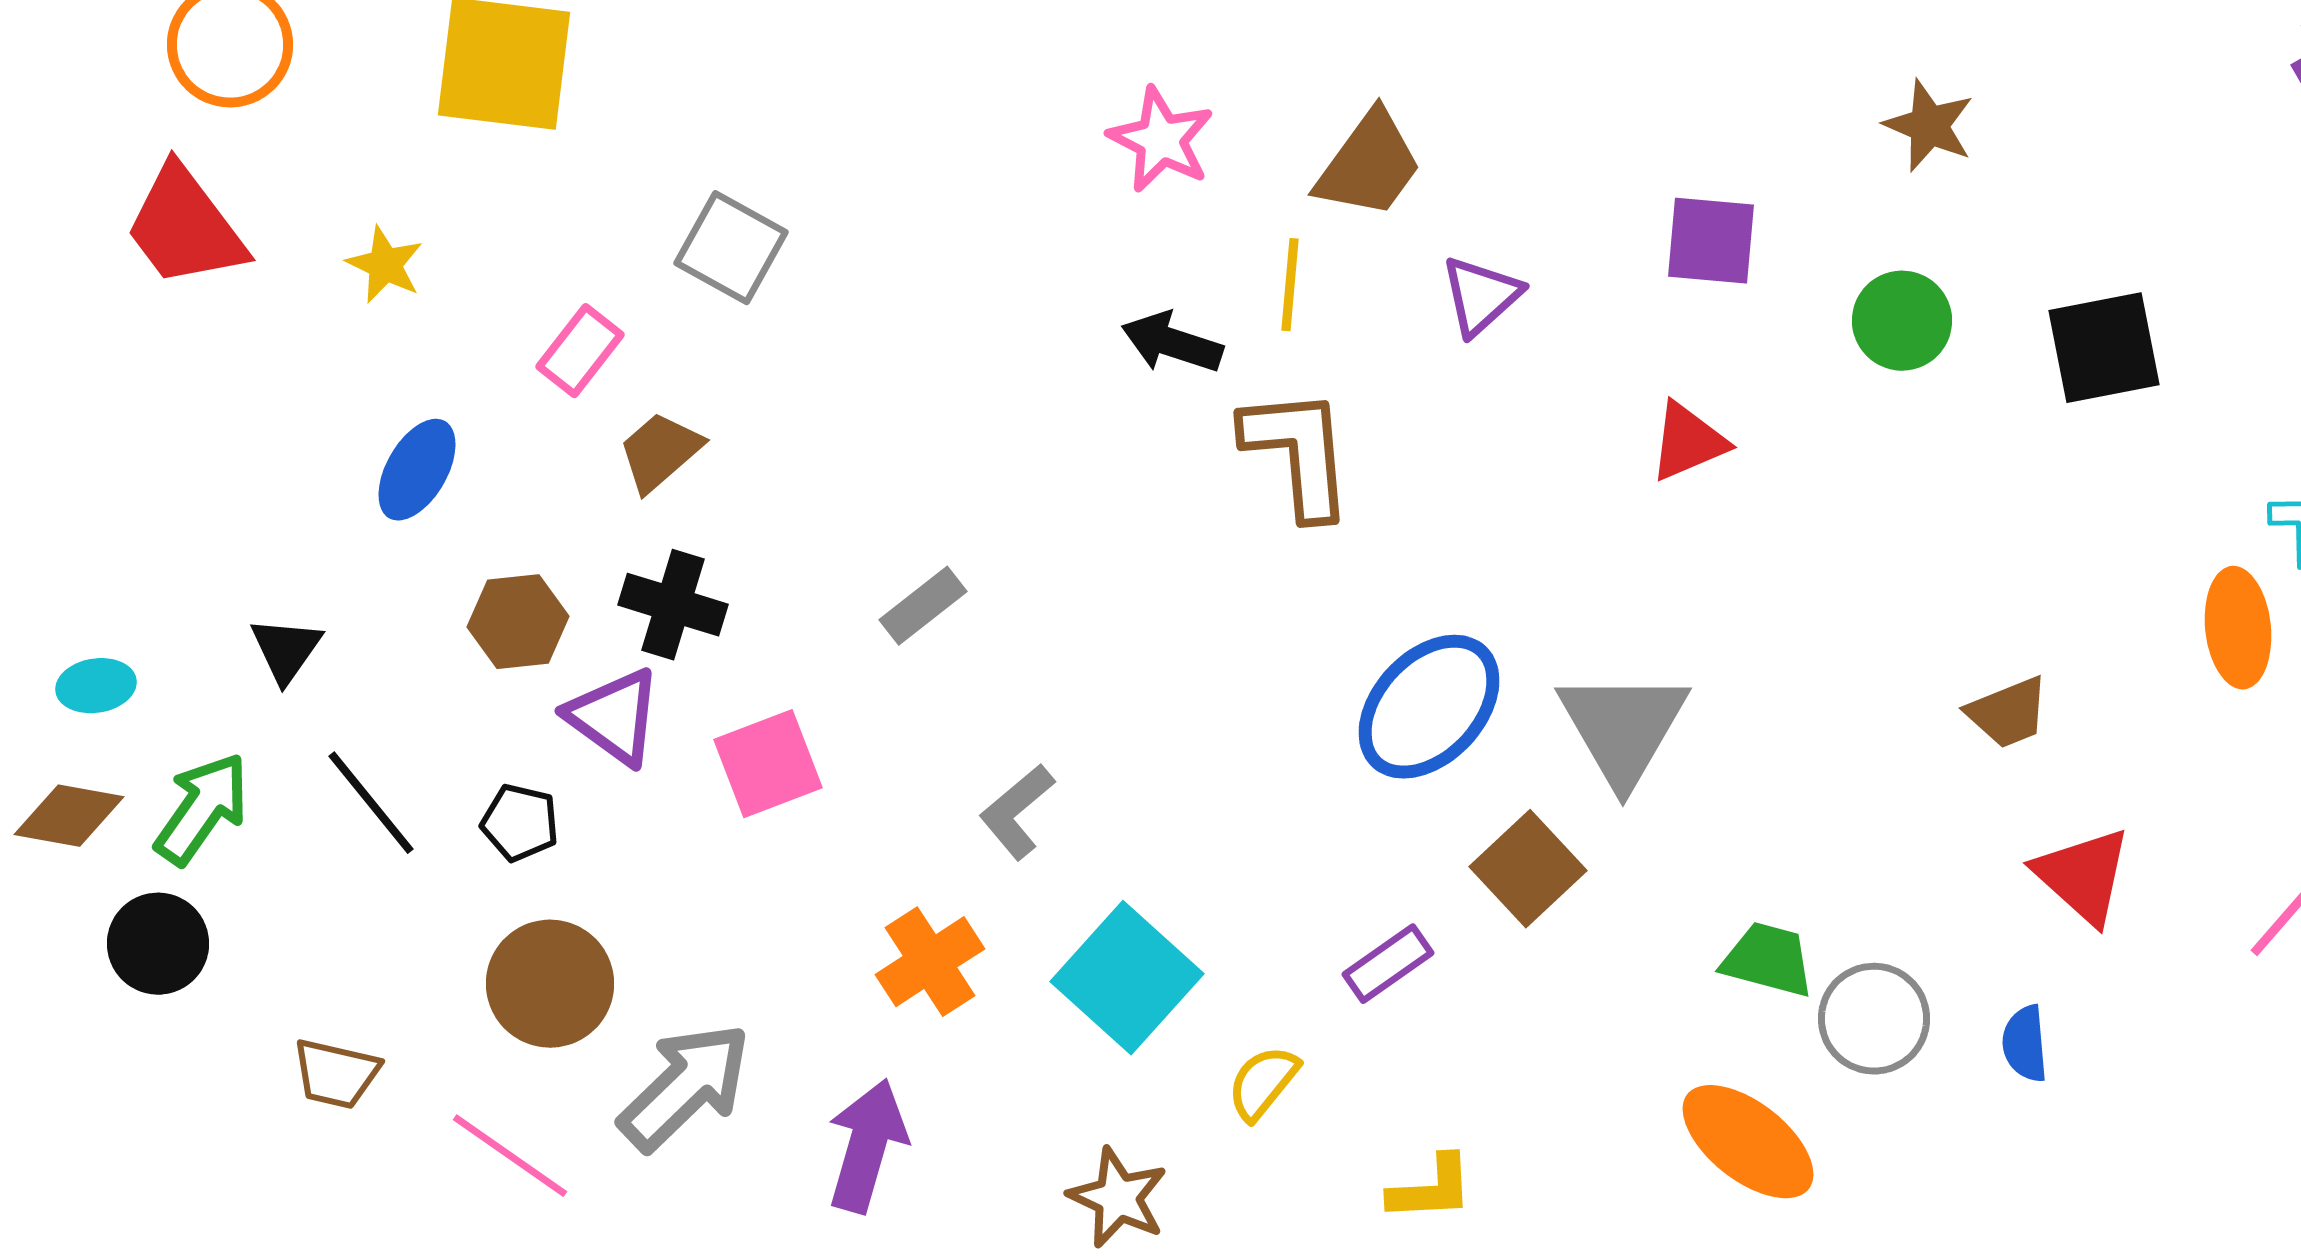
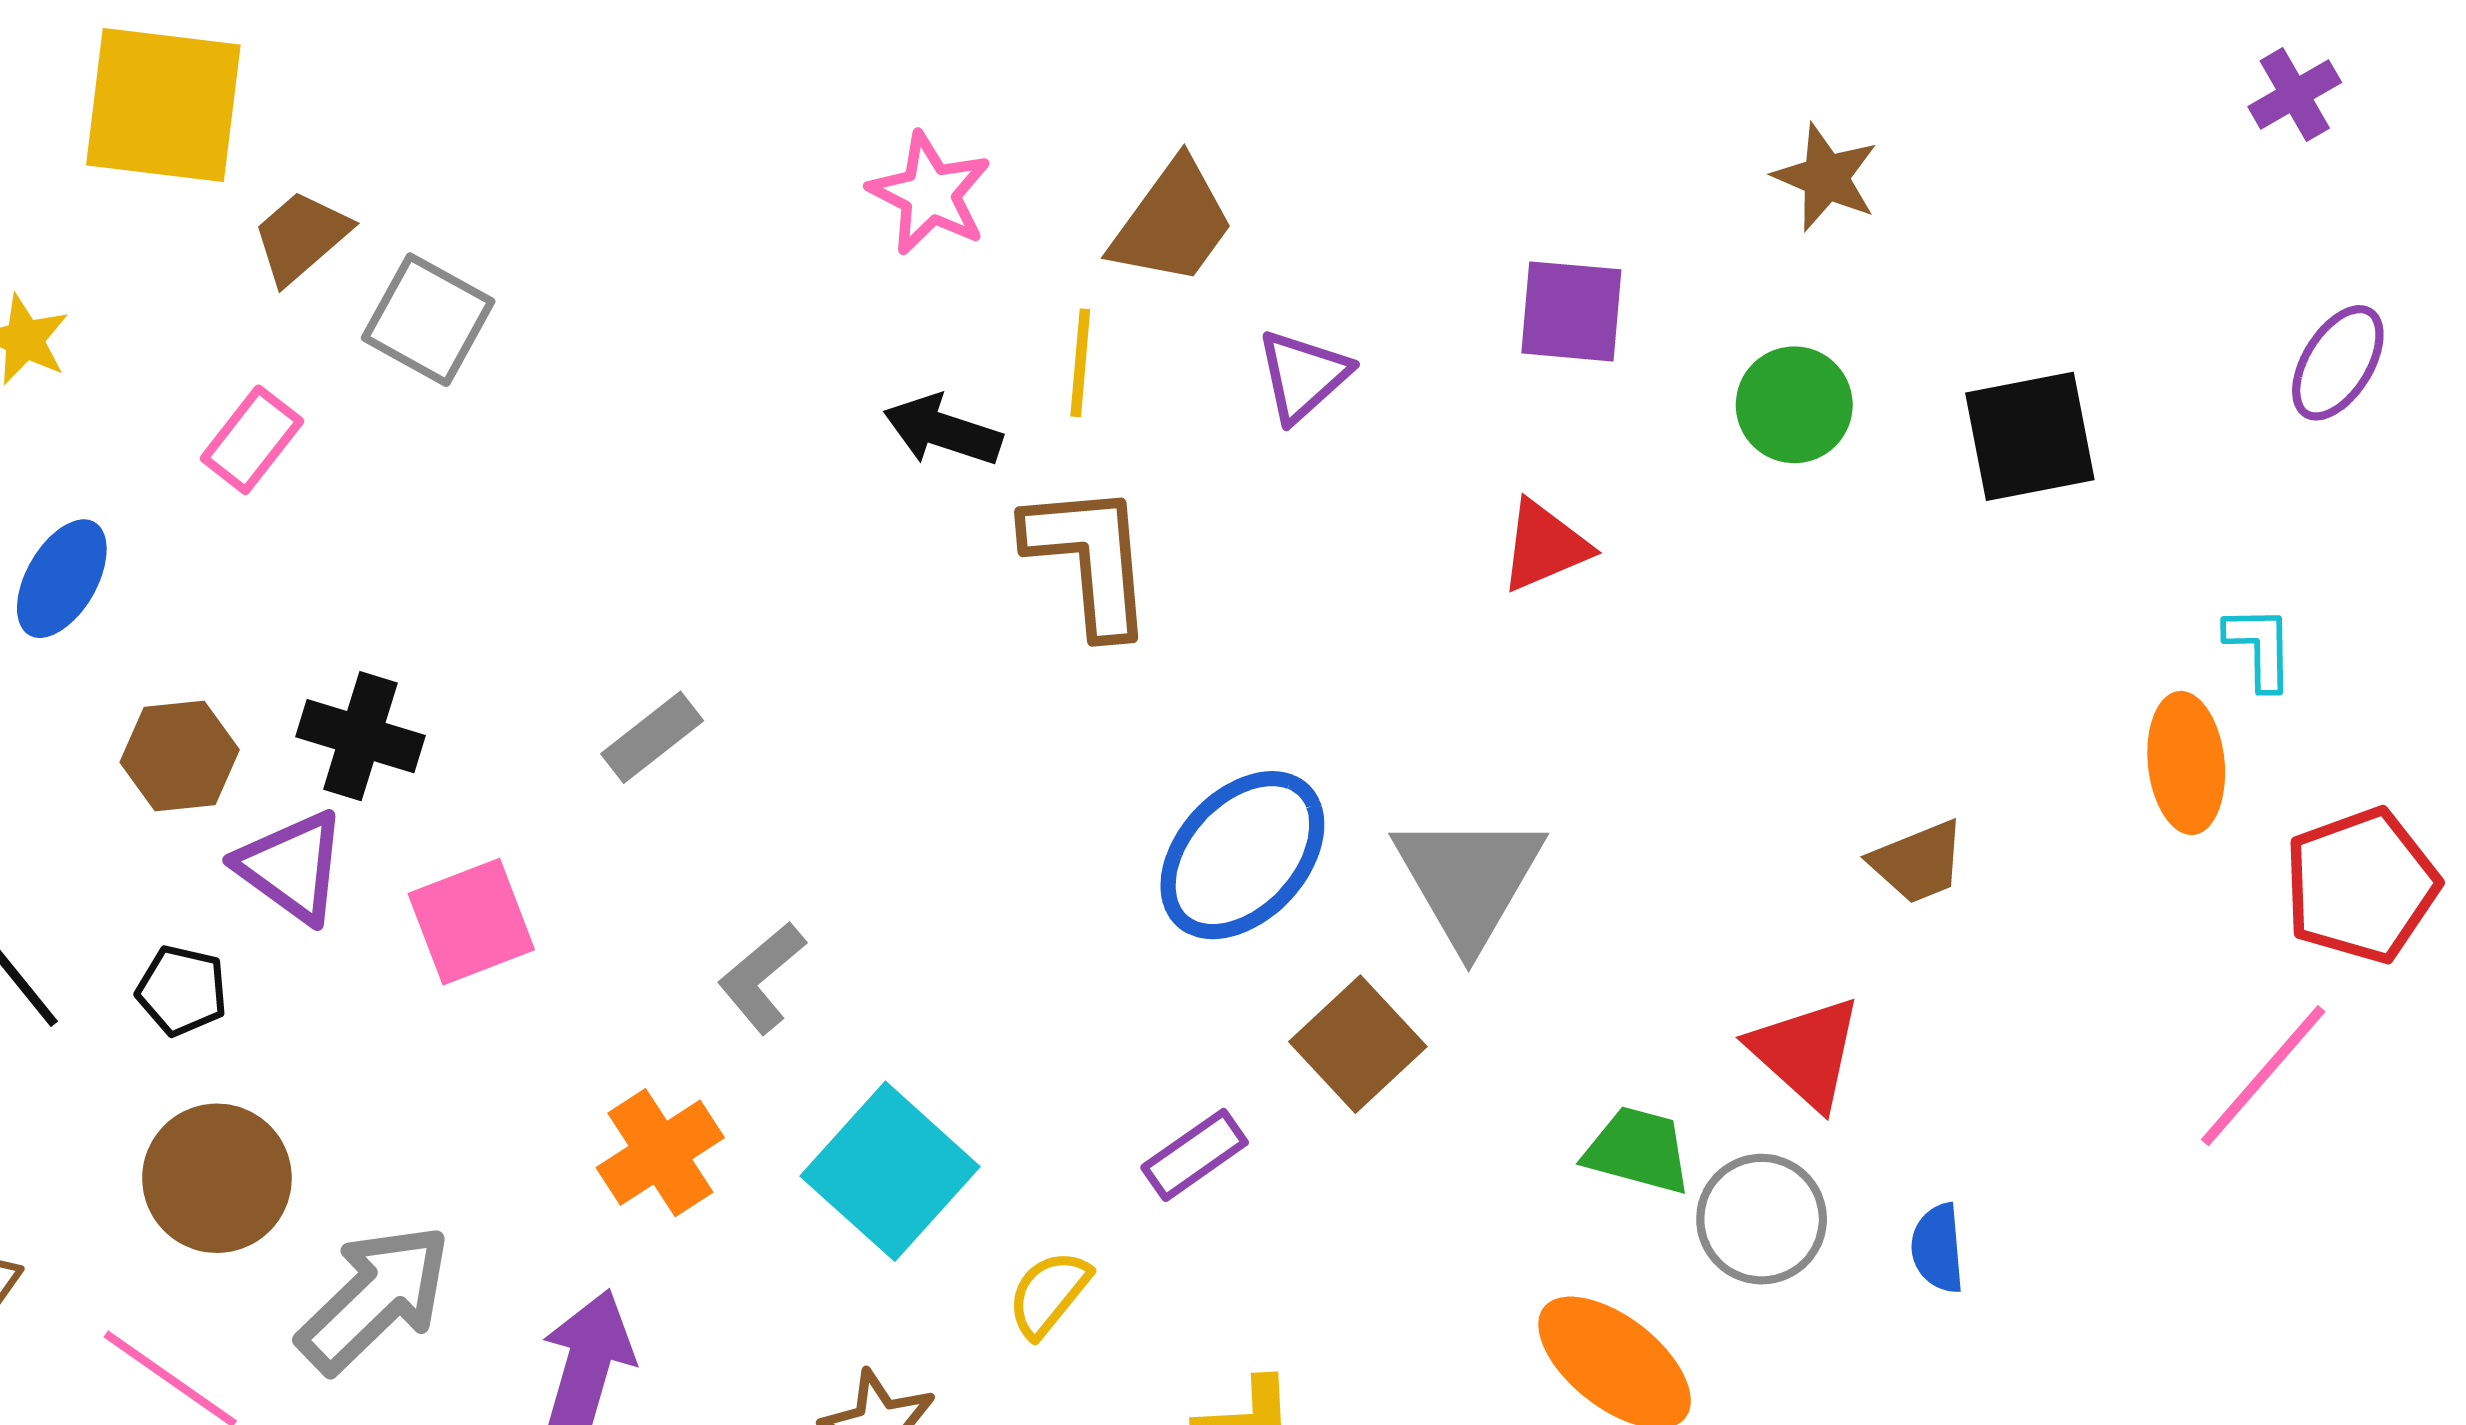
brown trapezoid: (660, 452) -> (301, 237), moved
red triangle: (2083, 876) -> (1806, 1052), moved

